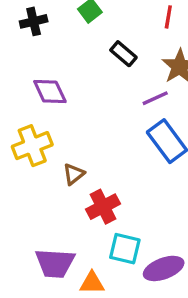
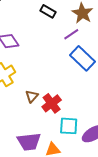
brown triangle: (74, 174) -> (32, 96), moved

